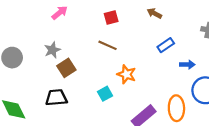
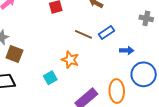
brown line: (108, 45) -> (83, 34), moved
brown square: (66, 68) -> (14, 54), turned -36

